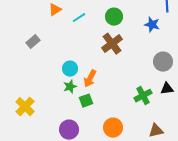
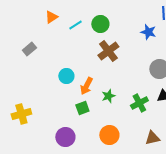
green circle: (114, 17) -> (100, 24), moved
green star: (70, 87) -> (108, 96), moved
yellow cross: (25, 107) -> (21, 114), turned 30

